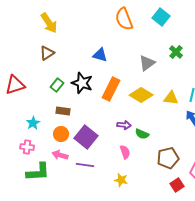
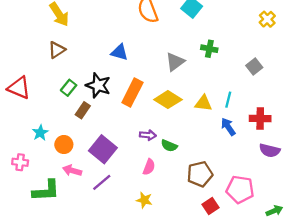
green cross: (176, 52) -> (209, 49), turned -32
red triangle: (15, 85) -> (19, 88), turned 40
brown rectangle: (63, 111) -> (83, 110), moved, turned -64
orange circle: (61, 134) -> (64, 145), moved
pink cross: (27, 147) -> (20, 162), moved
pink semicircle: (125, 152) -> (149, 167), turned 40
purple line: (85, 165) -> (102, 182), turned -48

